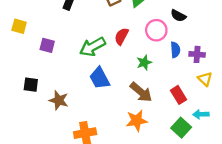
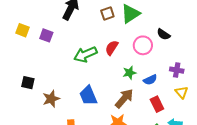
purple square: (47, 45) -> (46, 35), moved
blue semicircle: (175, 50) -> (150, 80), moved, turned 64
blue trapezoid: (100, 78) -> (88, 96), moved
brown arrow: (141, 92) -> (124, 98), turned -95
brown star: (59, 100) -> (51, 99), turned 30

